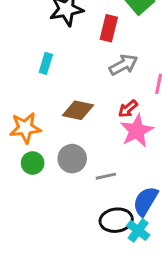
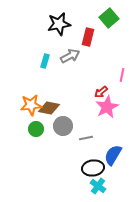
gray arrow: (123, 65) -> (70, 56), moved
brown diamond: (78, 110) -> (49, 108), moved
cyan cross: (138, 230) -> (98, 186), moved

